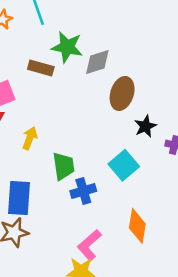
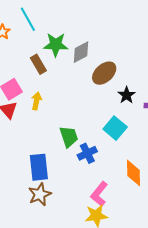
brown rectangle: (41, 68) -> (38, 64), turned 54
brown ellipse: (122, 93) -> (104, 73), turned 40
yellow arrow: (30, 138) -> (36, 101), moved

